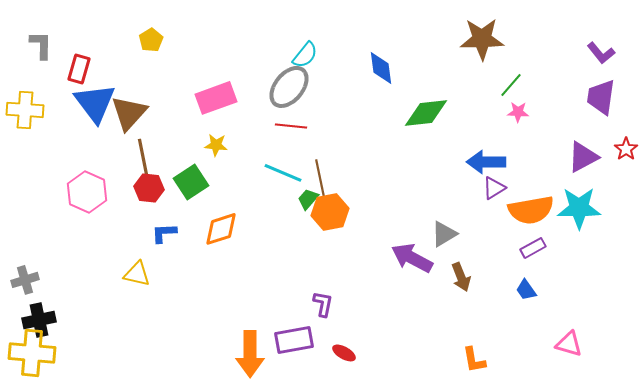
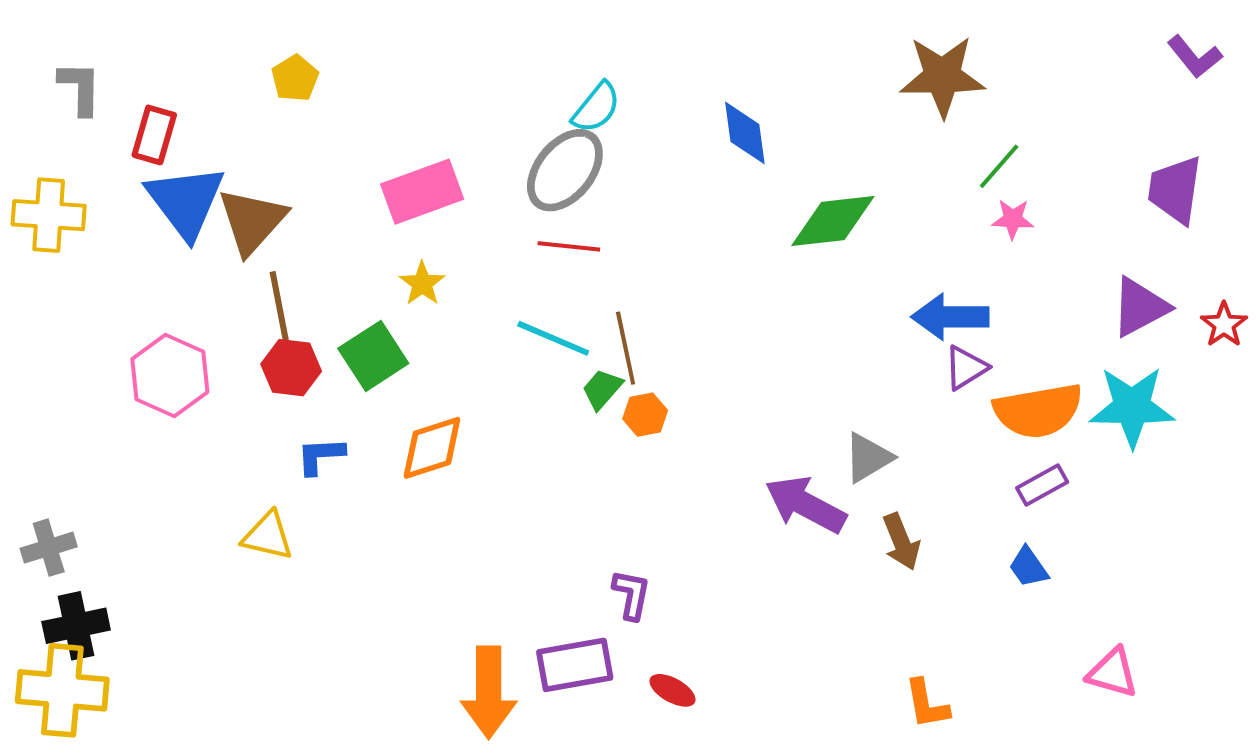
purple L-shape: (601, 53) -> (1195, 57), moved
yellow star: (216, 145) -> (422, 284), turned 30
red star: (626, 149) -> (1224, 325), moved
orange hexagon: (330, 212) -> (645, 415), size x0.6

